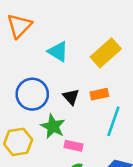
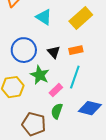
cyan line: (113, 121) -> (75, 77), moved
pink rectangle: (74, 146) -> (56, 90), turned -56

